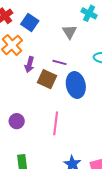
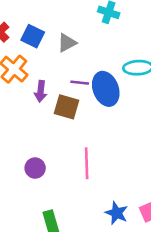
gray triangle: (69, 32) -> (67, 43), moved, turned 42
blue ellipse: (76, 85) -> (106, 89), moved

